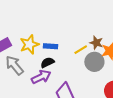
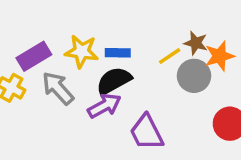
yellow star: (29, 44) -> (82, 51), turned 30
black semicircle: (47, 62) -> (114, 81), size x1.5

